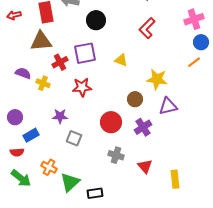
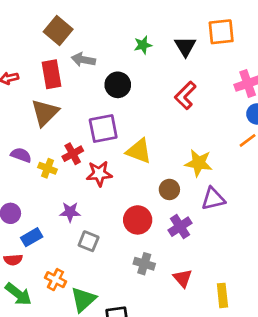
brown triangle: (41, 41) -> (45, 113), turned -40
yellow triangle: (121, 60) -> (139, 151), moved, size x1.5
red cross: (60, 62) -> (73, 154), moved

